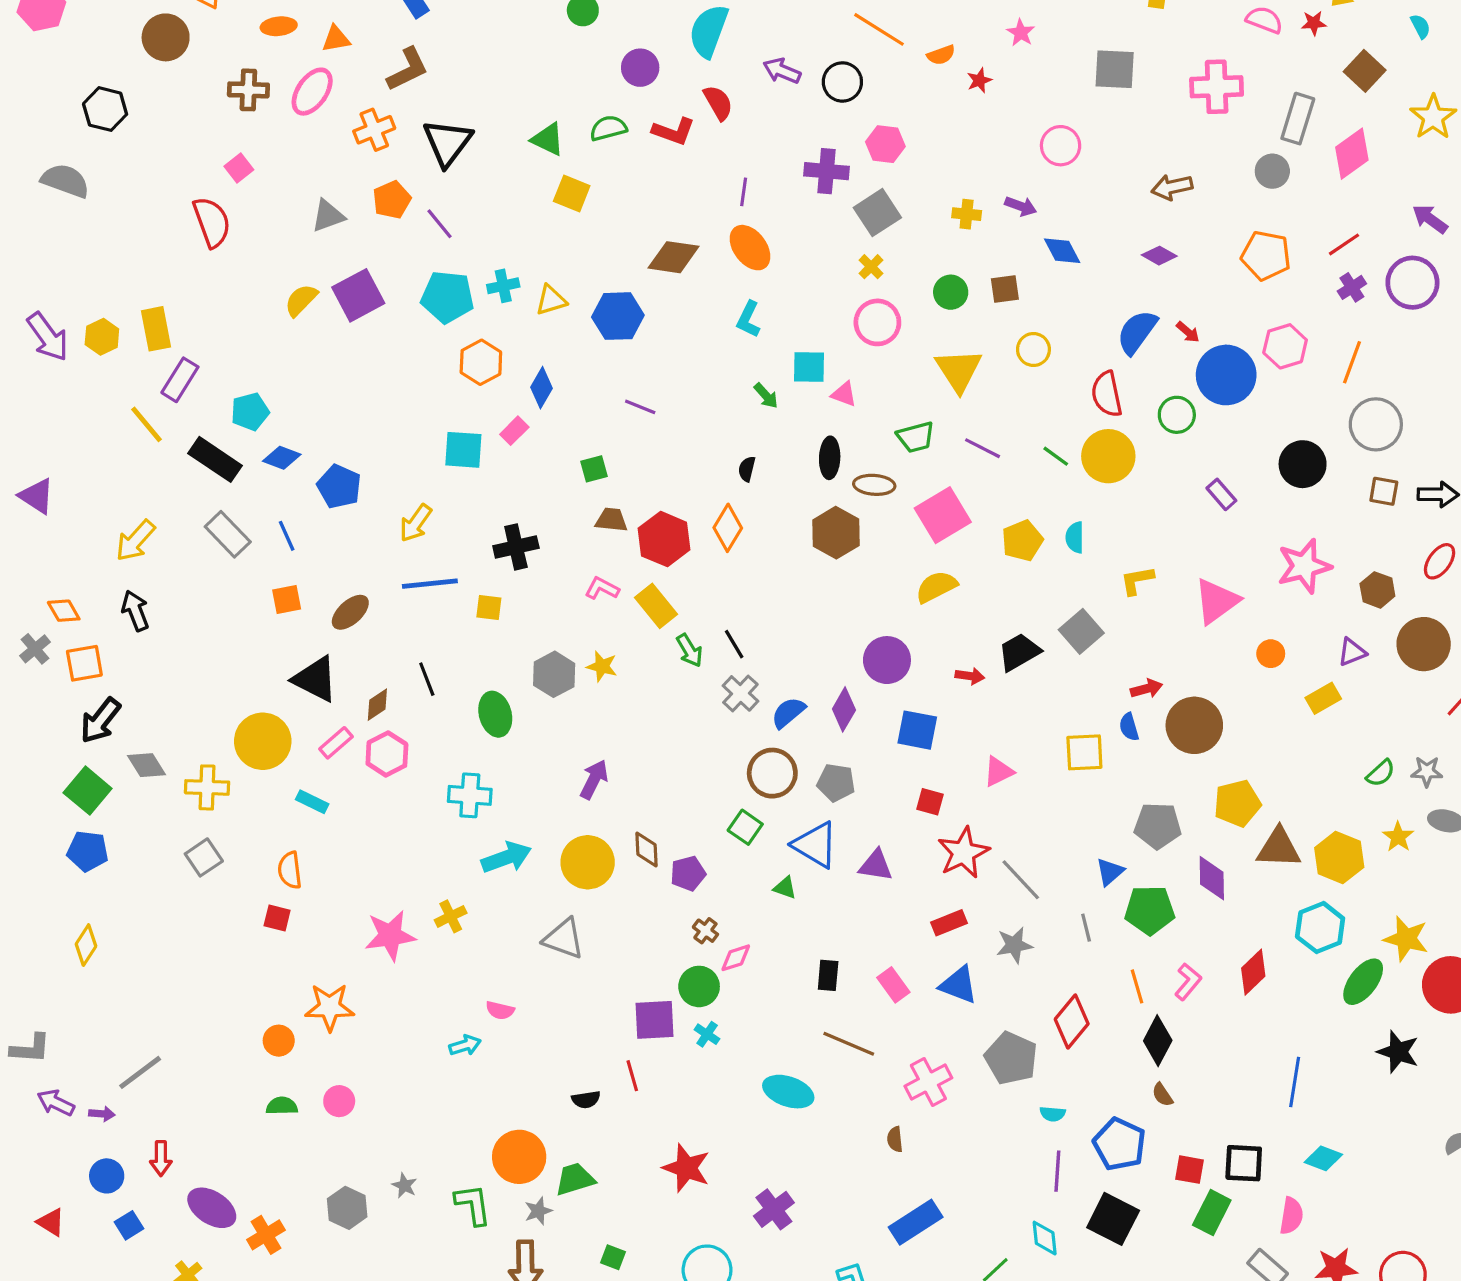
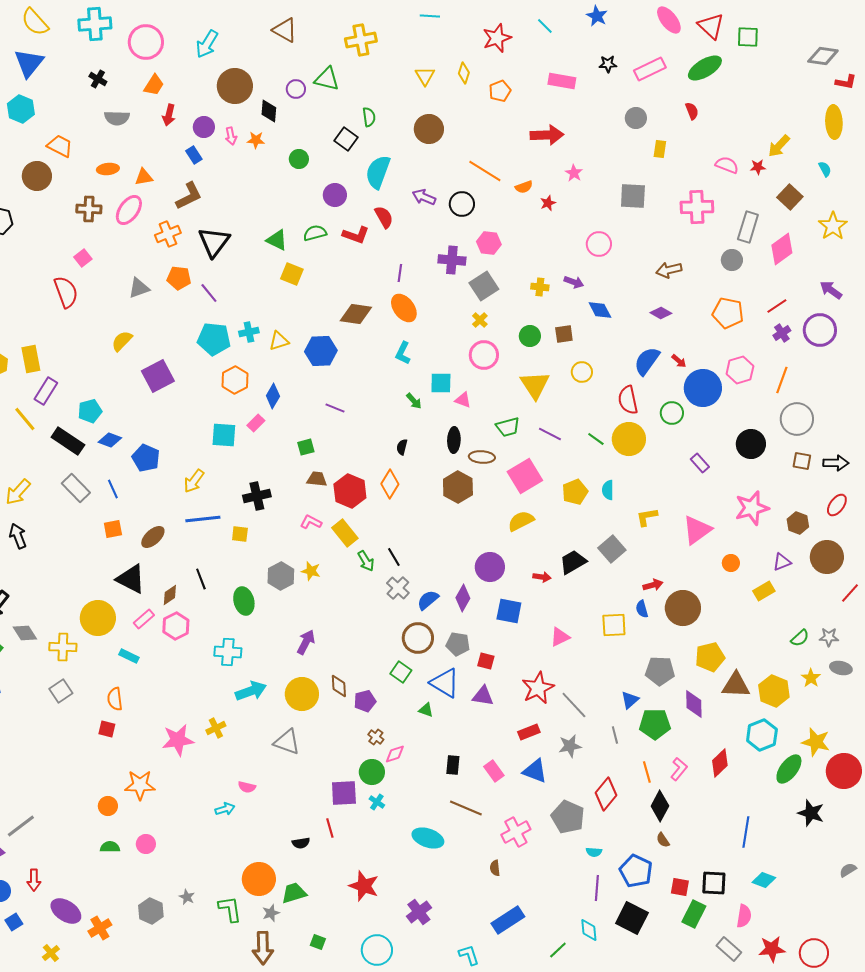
orange pentagon: (392, 200) -> (179, 278), turned 30
purple square: (358, 295) -> (158, 376), moved
red square: (930, 802) -> (486, 661), moved

